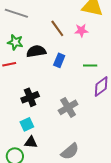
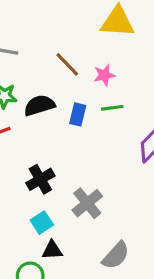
pink star: (81, 30) -> (104, 75), moved
green line: (90, 65) -> (112, 108), moved
gray cross: (68, 107) -> (87, 203), moved

